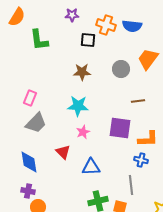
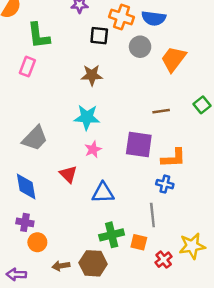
gray circle: (121, 69) -> (140, 47), moved
pink rectangle: (30, 98) -> (27, 67), moved

